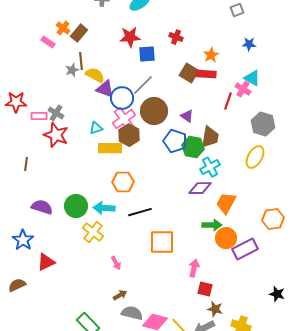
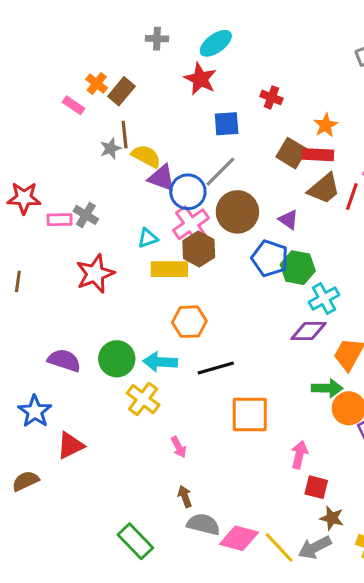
red star: (130, 37) -> (200, 79), moved, turned 30
red star: (56, 135) -> (95, 274), moved, turned 30
brown trapezoid: (210, 137) -> (324, 189), moved, turned 40
brown line: (26, 164) -> (18, 281), moved
brown arrow: (120, 295) -> (185, 496), turned -80

